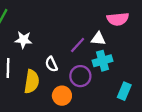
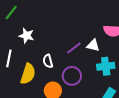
cyan cross: (102, 61) -> (106, 66), moved

